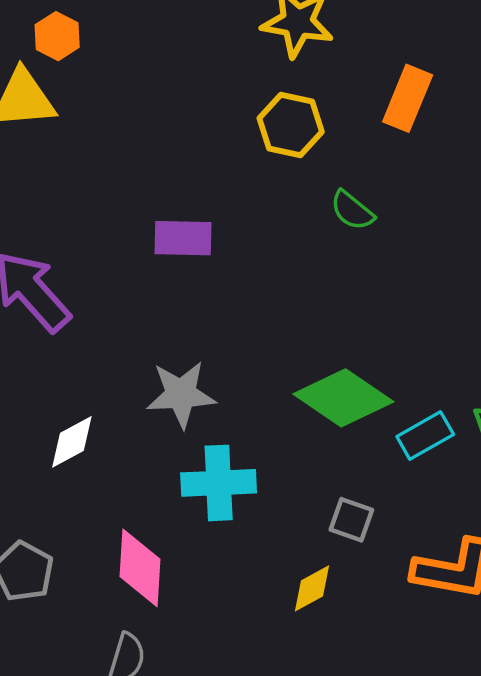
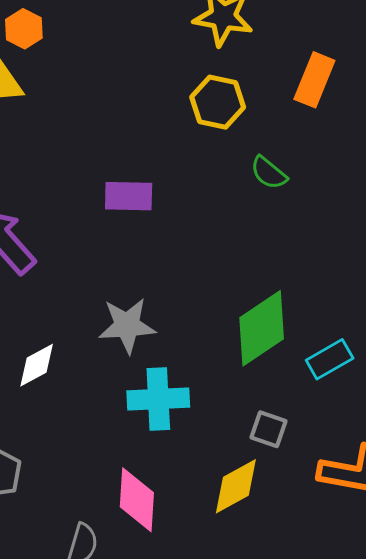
green diamond: (343, 398) -> (262, 328), turned -68
pink diamond: (140, 568) -> (137, 500), moved
yellow diamond: (312, 588) -> (236, 486), size x1.4

